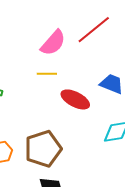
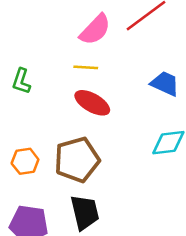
red ellipse: (75, 99) -> (92, 103), moved

